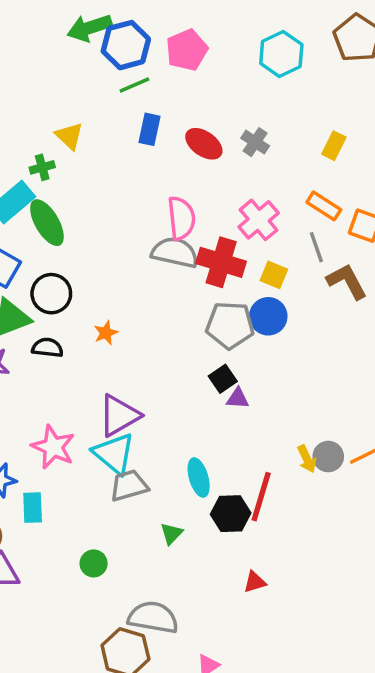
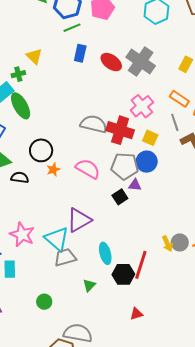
gray cross: (255, 142) -> (141, 61), size x1.8
pink semicircle: (181, 218) -> (88, 169), moved, turned -55
black circle: (51, 294) -> (41, 150), moved
purple triangle: (238, 398) -> (135, 185), moved
purple triangle: (119, 416) -> (79, 220), moved

